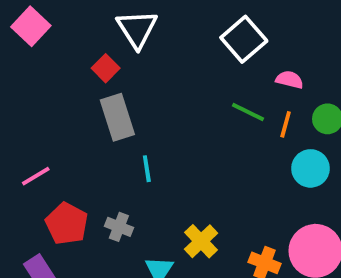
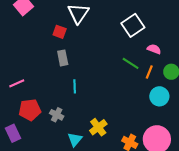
red square: (106, 68) -> (60, 32), turned -32
gray rectangle: (117, 117) -> (63, 58), size x0.7
red pentagon: (67, 224) -> (30, 110), turned 30

